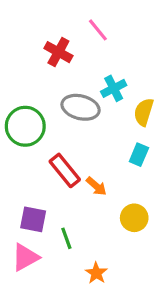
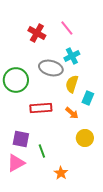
pink line: (98, 30) -> (67, 28), moved
yellow semicircle: (144, 112) -> (72, 84), moved
red rectangle: (65, 170) -> (41, 108), turned -55
orange arrow: (96, 186) -> (72, 113), moved

